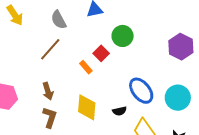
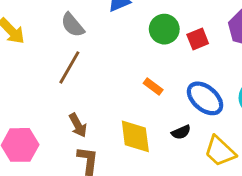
red square: (101, 53) -> (198, 39), moved, turned 35
orange rectangle: (86, 67) -> (153, 87), moved

